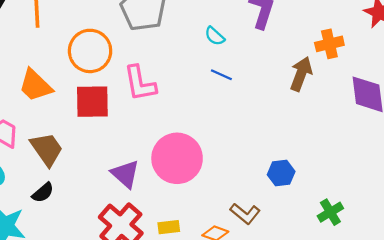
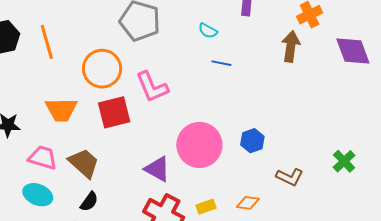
orange trapezoid: (35, 85) -> (61, 110), turned -32
blue hexagon: (281, 173) -> (252, 141), moved
brown L-shape: (245, 214) -> (290, 177), moved

